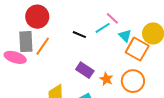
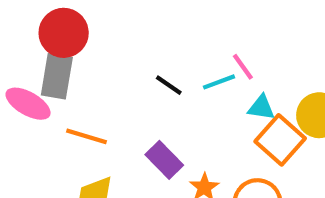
red circle: (37, 17) -> (64, 33), moved
cyan triangle: (125, 36) -> (261, 107), turned -48
orange line: (43, 46) -> (86, 136), moved, turned 60

